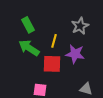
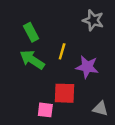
gray star: (80, 26) -> (93, 20), moved, turned -30
red square: (52, 64) -> (64, 93), moved

